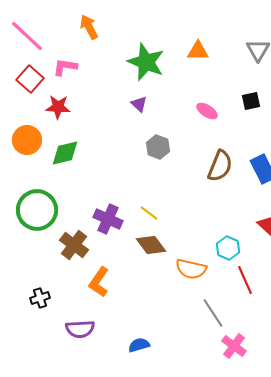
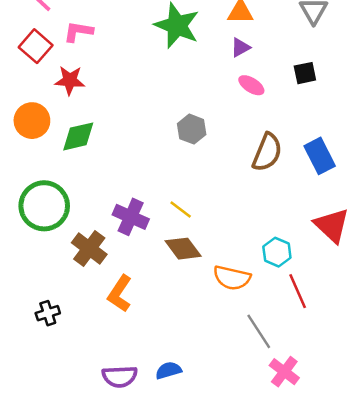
purple triangle: (139, 104) -> (240, 47), moved, turned 48
purple semicircle: (80, 329) -> (120, 376), moved

